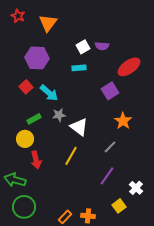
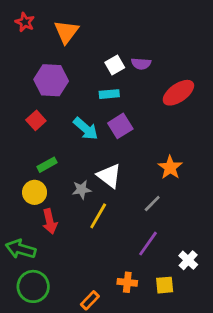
purple square: (110, 91) -> (120, 126), moved
cyan arrow: (49, 93) -> (86, 129), moved
gray star: (59, 115) -> (82, 190), moved
yellow square: (119, 206) -> (165, 285), turned 32
orange cross: (88, 216) -> (127, 282), moved

